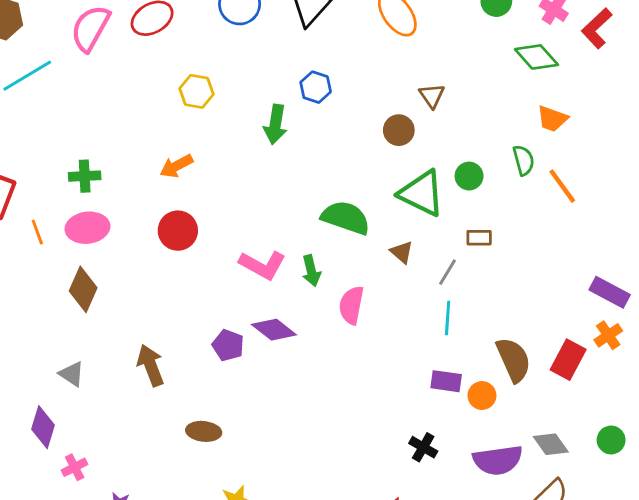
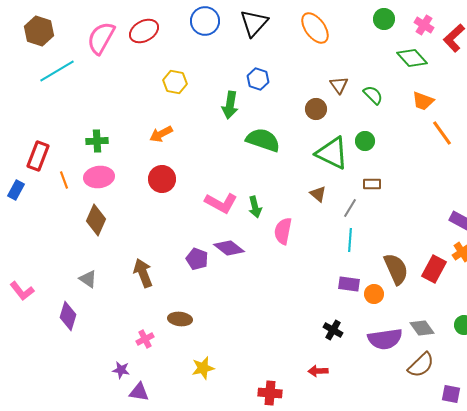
green semicircle: (524, 160) -> (373, 95), moved, turned -30
orange line: (562, 186) -> (442, 133), moved
green semicircle: (346, 218) -> (263, 140), moved
pink cross: (75, 467) -> (145, 339), moved

